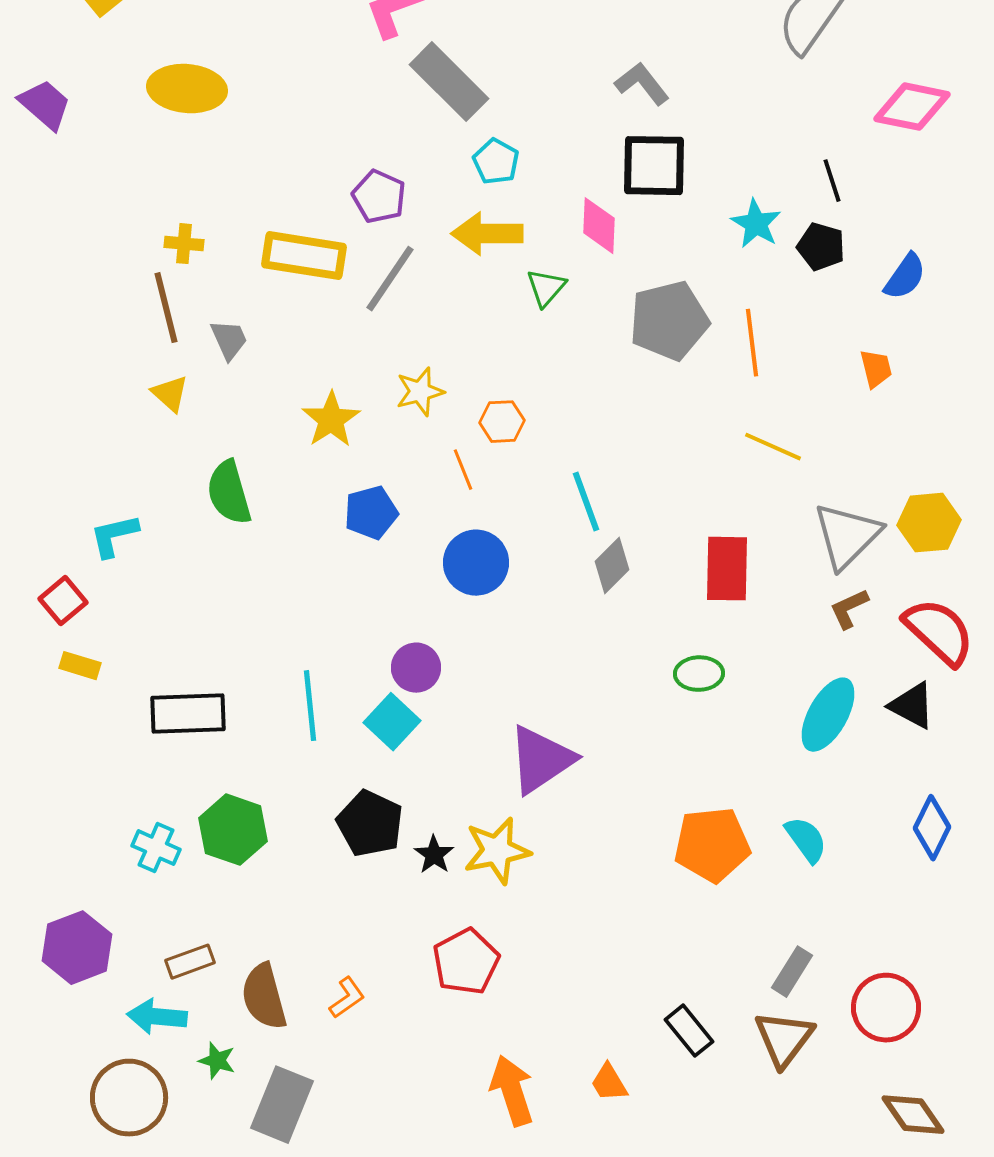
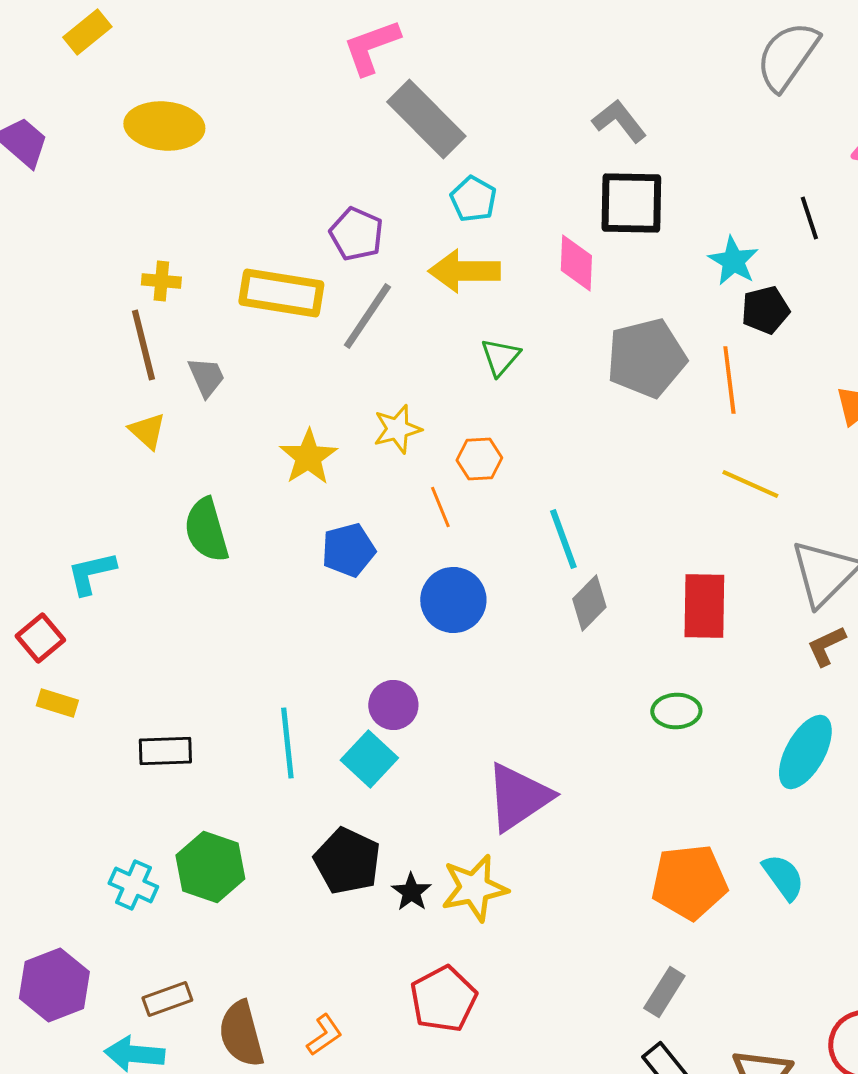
black pentagon: (821, 247) -> (765, 310), moved, turned -30
green triangle: (546, 288) -> (500, 357), moved
black rectangle: (188, 714) -> (165, 751), size x0.7
gray rectangle: (792, 972) -> (664, 992), moved

